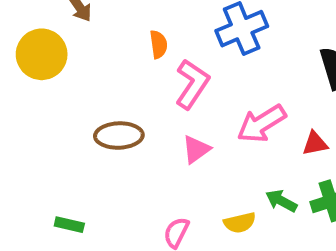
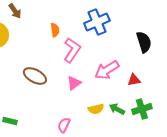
brown ellipse: (119, 136) -> (35, 76), turned 30
yellow semicircle: (240, 223) -> (96, 109), moved

